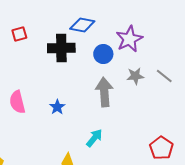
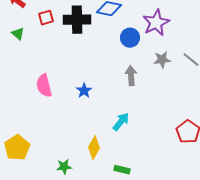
black cross: (61, 48) -> (77, 20), moved
gray arrow: (104, 92) -> (131, 76), size x0.7

